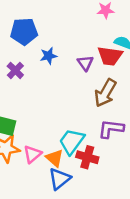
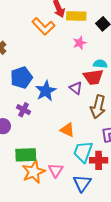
blue star: (49, 56) -> (46, 91), size x1.5
orange triangle: (55, 158) -> (67, 130), moved

